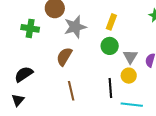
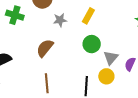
yellow rectangle: (111, 22) -> (88, 16), moved
gray star: (75, 27) -> (60, 20), size x0.6

